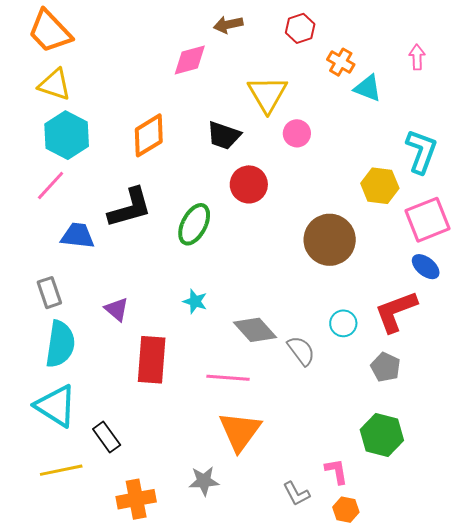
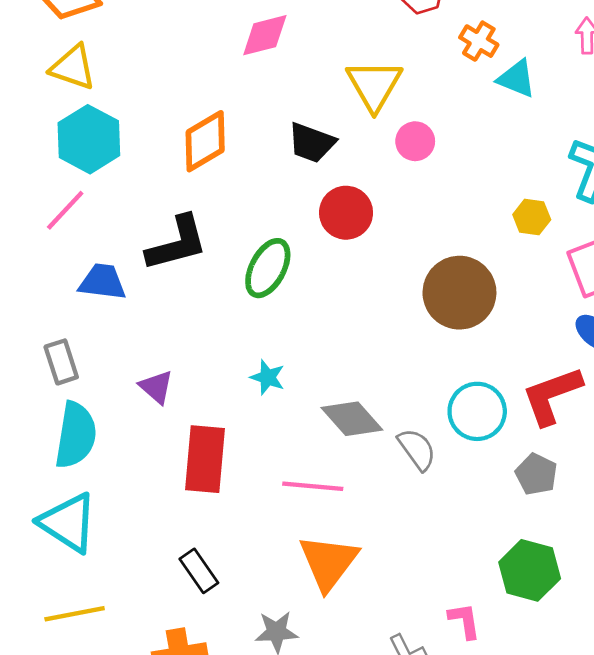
yellow hexagon: (380, 186) -> (532, 217), size x0.7
cyan circle: (343, 323) -> (477, 411), size x1.5
black rectangle: (107, 437) -> (199, 571), moved

